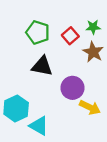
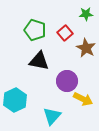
green star: (93, 27) -> (86, 14), moved
cyan triangle: (39, 126) -> (52, 116), moved, turned 42

